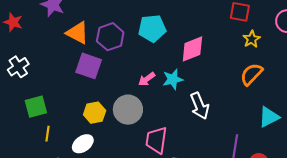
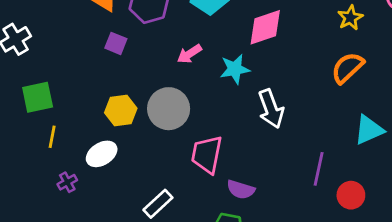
purple square: (89, 66) -> (116, 43), size x0.6
pink arrow: (147, 79) -> (189, 54), moved

